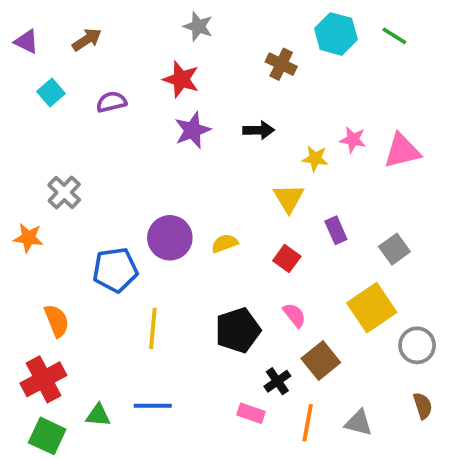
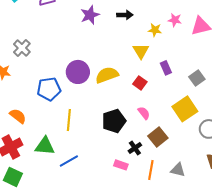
yellow semicircle: (225, 243) -> (107, 75), size x1.6
orange semicircle: (57, 321) -> (18, 116), turned -30
blue line: (153, 406) -> (69, 161), turned -30
green triangle: (98, 415) -> (45, 146), moved, size x1.5

